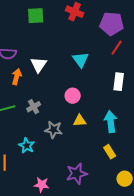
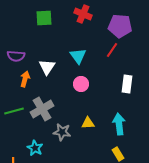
red line: (117, 48) -> (112, 50), moved
cyan triangle: (81, 60) -> (78, 56), moved
pink circle: (73, 96) -> (81, 84), moved
gray cross: (34, 107) -> (42, 109), size x1.6

